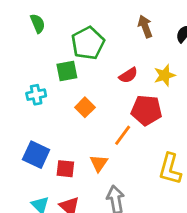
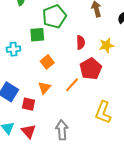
red semicircle: (128, 75) -> (81, 42), turned -64
red pentagon: (146, 110) -> (91, 69), turned 30
orange triangle: (99, 163) -> (44, 88), moved

